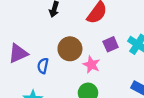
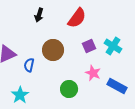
pink star: (91, 65) -> (93, 73), moved

